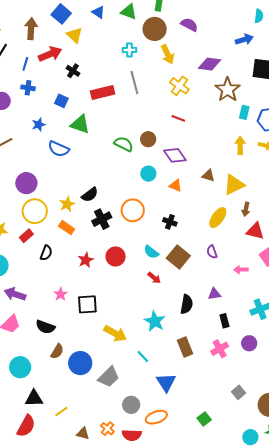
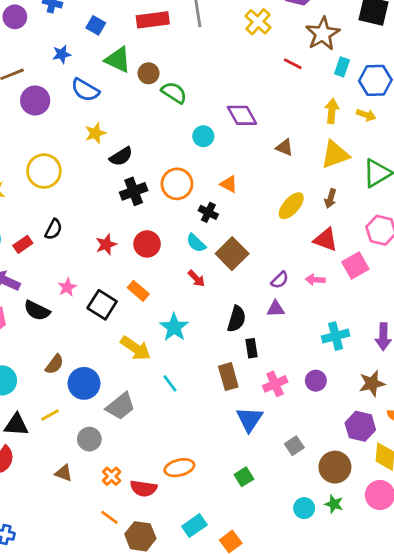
red line: (178, 118) -> (293, 64), moved
brown circle: (148, 139) -> (149, 73), moved
purple circle: (26, 183) -> (35, 100), moved
yellow triangle: (234, 185) -> (335, 155), moved
orange triangle: (175, 186) -> (229, 184), moved
yellow star: (67, 204) -> (95, 133), moved
black cross: (170, 222) -> (208, 212), moved
orange rectangle: (67, 228) -> (138, 291), moved
red triangle: (255, 231) -> (326, 240), moved
red rectangle: (26, 236) -> (23, 244), moved
purple semicircle: (212, 252) -> (280, 280), moved, turned -120
black square: (87, 304) -> (102, 305), turned 30
cyan star: (155, 321) -> (174, 327), moved
black rectangle: (224, 321) -> (252, 348), moved
black semicircle: (45, 327) -> (37, 311), moved
blue triangle: (166, 382) -> (249, 419), moved
gray circle: (131, 405) -> (89, 439), moved
yellow line: (61, 411) -> (50, 415), moved
brown triangle: (83, 433) -> (64, 473), moved

